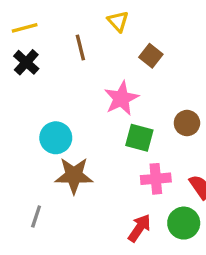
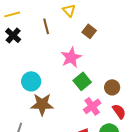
brown circle: (187, 123) -> (112, 87), moved
green square: (139, 138) -> (82, 81), turned 36
pink cross: (156, 179) -> (92, 106), turned -30

